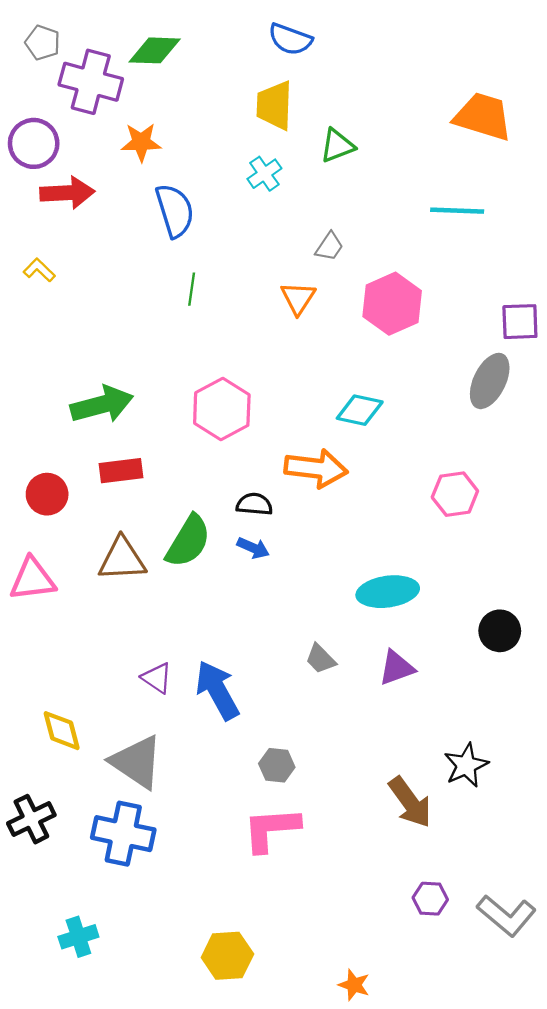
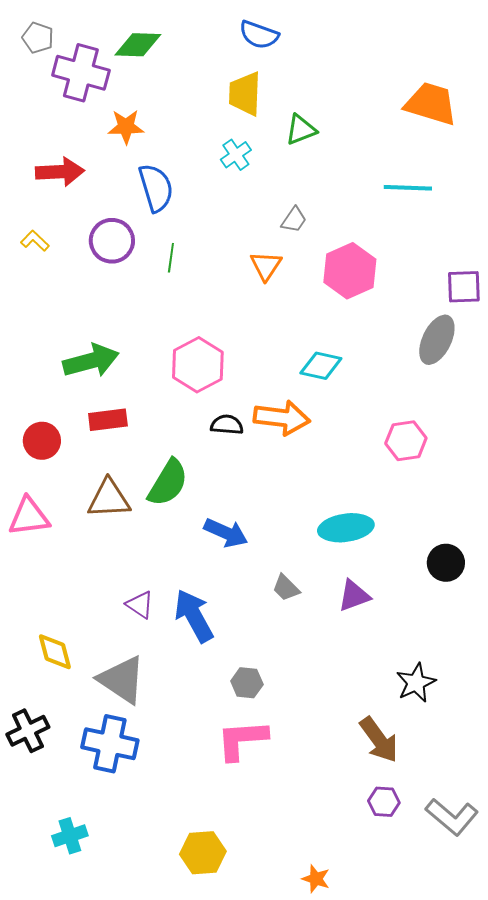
purple circle: (34, 143) -> (112, 241), moved
black semicircle: (254, 504) -> (227, 425), moved
blue arrow: (253, 548) -> (226, 533), moved, size x1.5
brown arrow: (410, 802) -> (379, 740), moved

